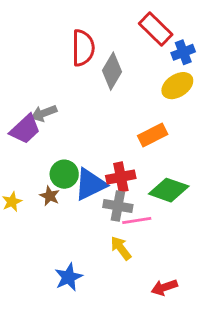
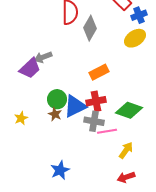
orange rectangle: (153, 135) -> (99, 72), moved
brown star: (50, 196) -> (55, 114), moved
yellow arrow: (121, 248) -> (126, 150), moved, turned 72

